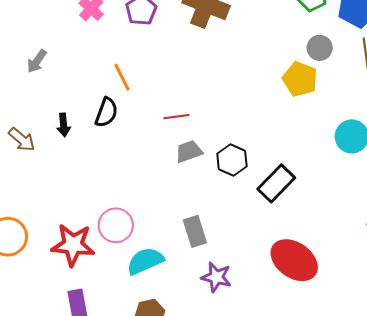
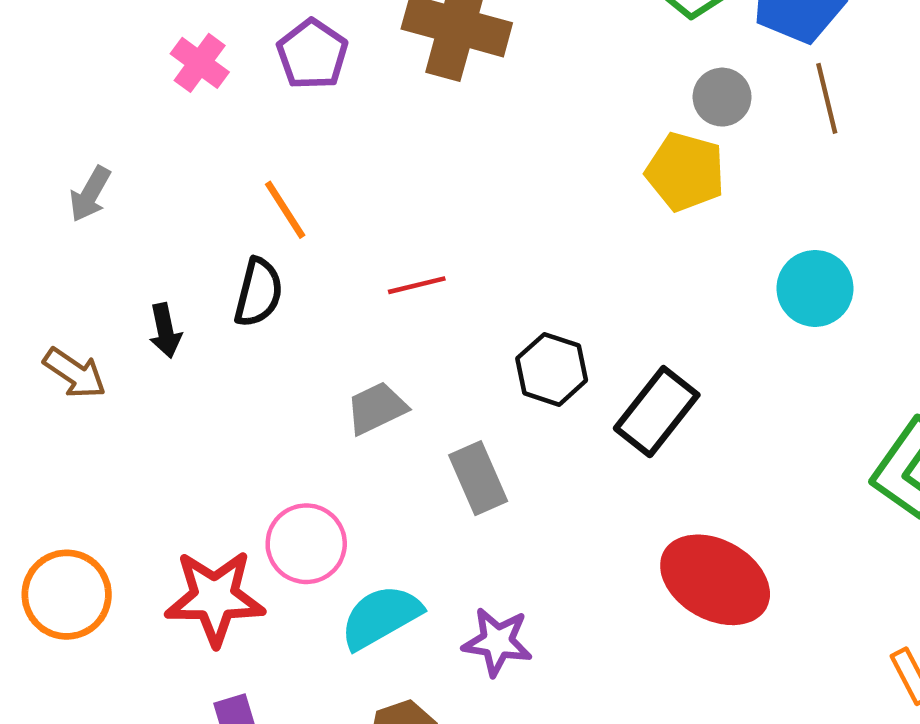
gray trapezoid: (189, 151) -> (377, 408), moved
gray rectangle: (195, 231) -> (478, 478), moved
purple star: (216, 277) -> (497, 642), moved

